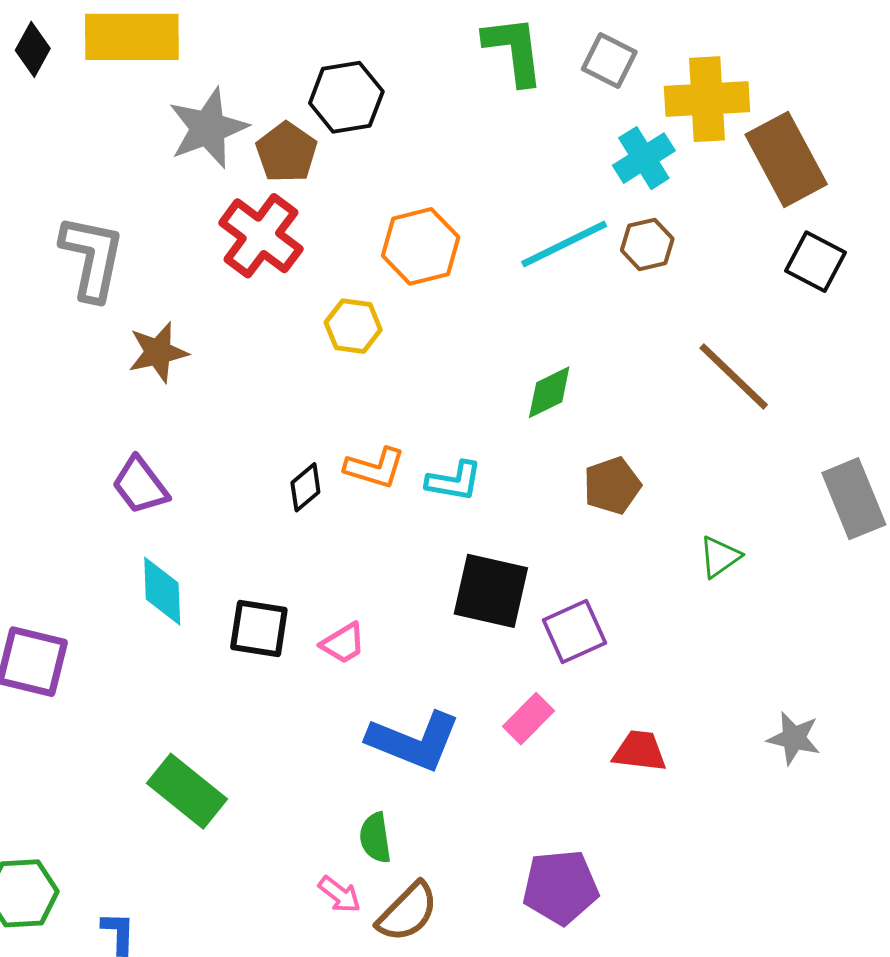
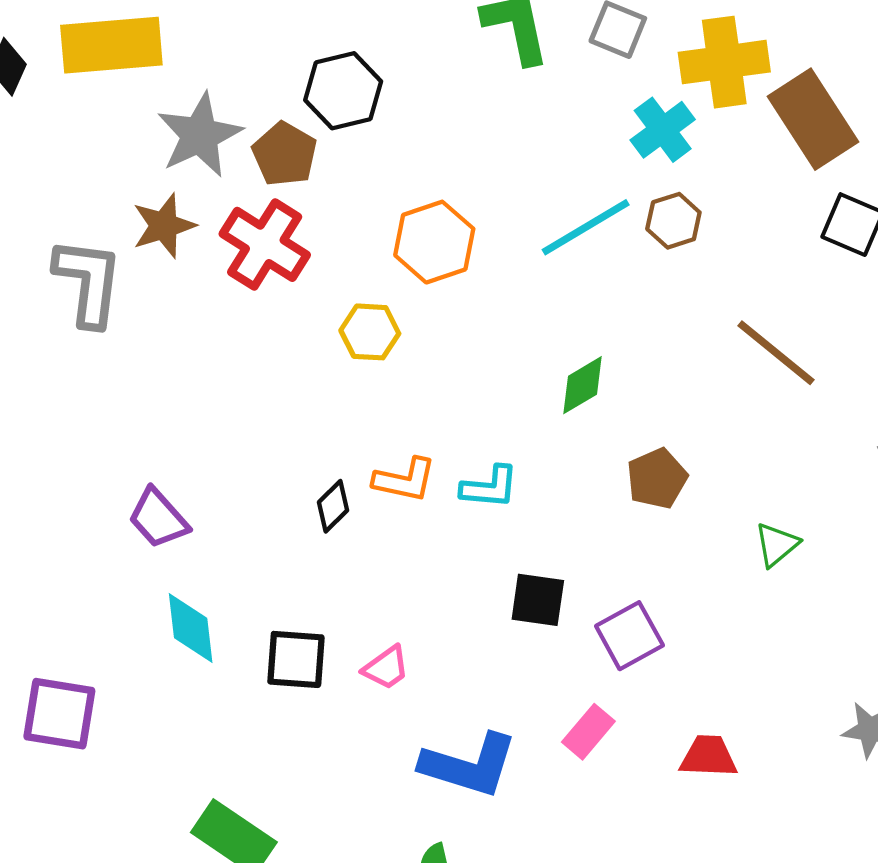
brown star: (158, 352) -> (164, 226), moved
black square: (491, 591) -> (538, 600), size x0.7

